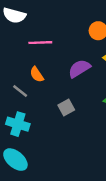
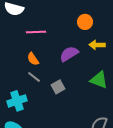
gray line: (20, 91) -> (34, 77), moved
cyan cross: (18, 124) -> (17, 101), turned -36

